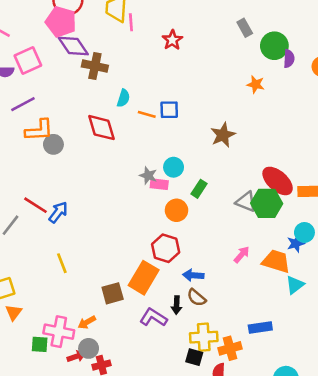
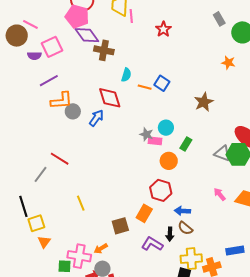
blue square: (169, 110) -> (162, 83), turned 35
blue arrow: (58, 212) -> (96, 118), moved
pink arrow: (242, 255) -> (220, 194), turned -80
orange rectangle: (144, 278) -> (144, 213), size x0.7

